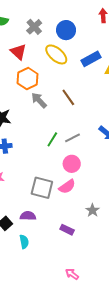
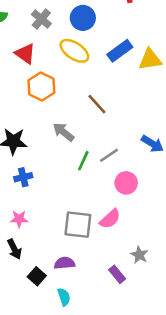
gray arrow: (39, 100) -> (63, 132), moved
pink circle: (72, 164) -> (126, 183), moved
gray star: (92, 210) -> (139, 255), moved
purple rectangle: (67, 230) -> (117, 274), turned 32

